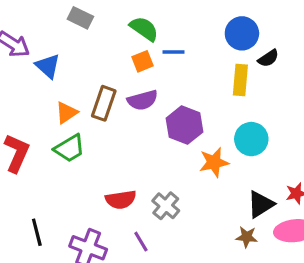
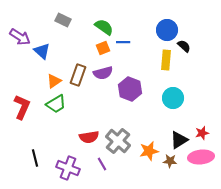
black semicircle: (268, 58) -> (184, 46), turned -104
orange star: (214, 162) -> (149, 151), moved
gray cross: (166, 206) -> (118, 141), size x1.4

